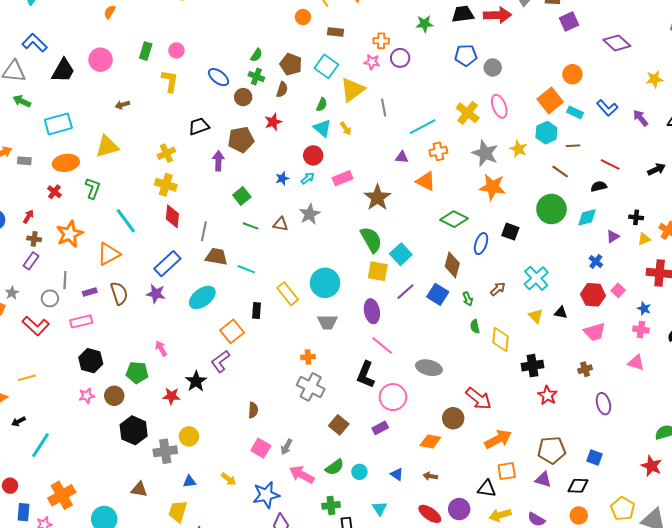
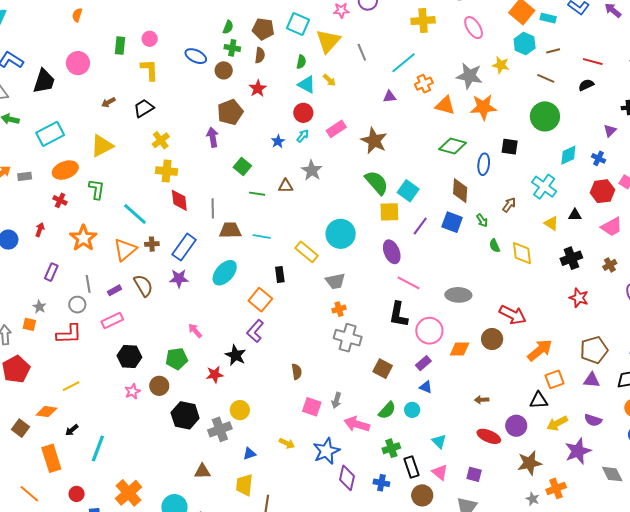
yellow cross: (468, 113) -> (423, 21), moved, turned -30
black trapezoid: (199, 126) -> (144, 108), moved
orange triangle: (426, 181) -> (445, 105), moved
cyan diamond: (587, 217) -> (568, 155), moved
brown cross: (34, 239) -> (152, 244), moved
gray trapezoid: (327, 322) -> (335, 281), moved
red L-shape: (36, 326) -> (69, 334), turned -32
black cross: (532, 366) -> (571, 258), moved
orange diamond: (430, 441) -> (460, 349), moved
blue triangle: (397, 474) -> (426, 387), moved

